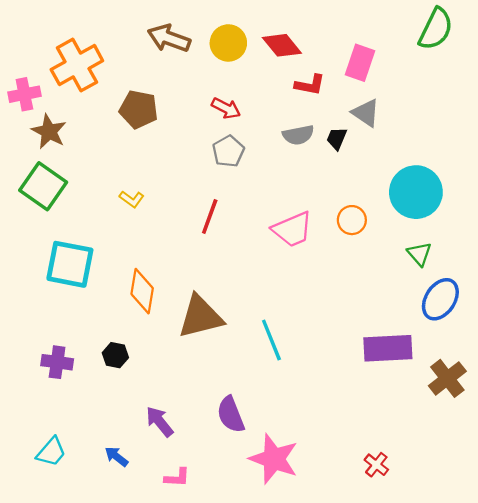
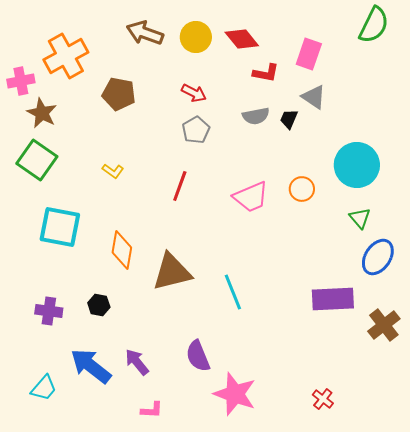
blue arrow: (117, 457) -> (91, 366), moved, size x2.0

